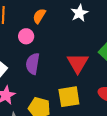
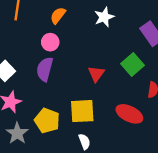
pink circle: (26, 36) -> (50, 42), moved
red triangle: (78, 63) -> (96, 74), size x0.7

